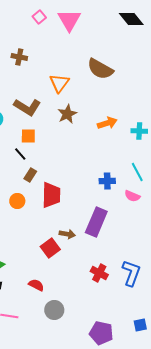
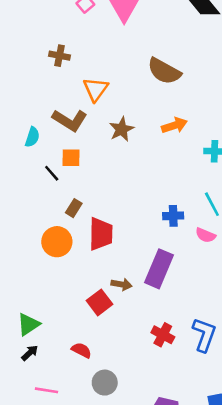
orange triangle: (59, 83) -> (96, 89), moved
orange arrow: (107, 123) -> (174, 125), moved
black line: (20, 154) -> (52, 173), moved
orange circle: (17, 201) -> (57, 242), size x1.5

